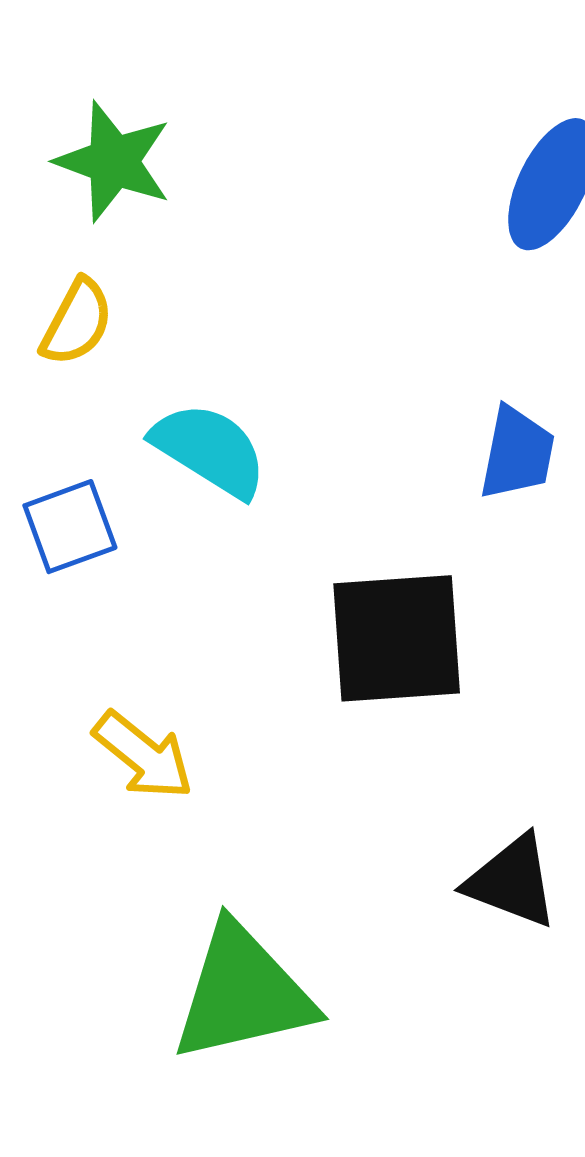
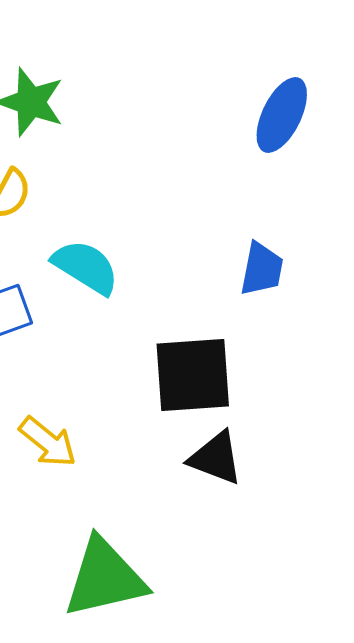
black triangle: (512, 881) -> (216, 458), moved

